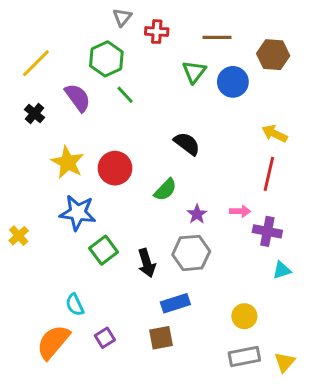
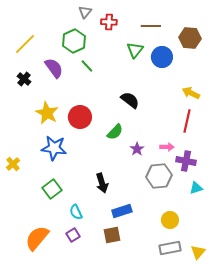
green square: (104, 250) -> (52, 189), moved
gray hexagon: (191, 253) -> (159, 176), moved
cyan semicircle: (75, 305) -> (76, 212), moved

